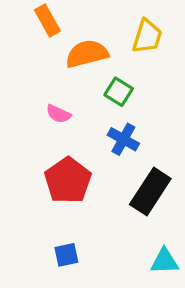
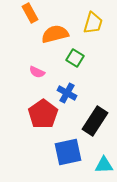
blue cross: (123, 139) -> (67, 93), moved
blue square: (66, 255) -> (68, 152), moved, size x1.8

